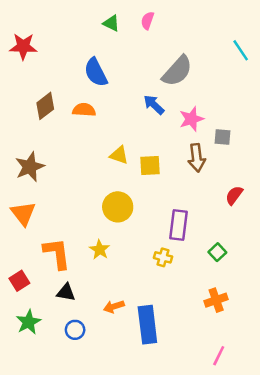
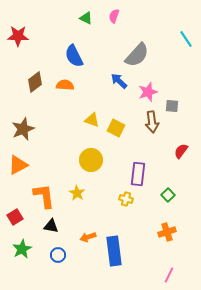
yellow square: (150, 166) -> (116, 128), turned 30
orange triangle: (23, 213) -> (18, 165), turned 40

